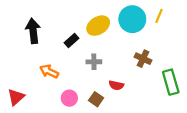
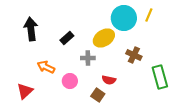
yellow ellipse: (98, 26) -> (104, 38), moved
red triangle: (16, 97) -> (25, 91), moved
pink circle: (69, 98) -> (70, 81), moved
brown square: (96, 99) -> (98, 95), moved

